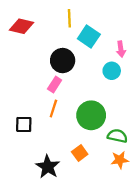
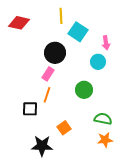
green circle: (91, 115) -> (84, 90), moved, size x0.7
black square: (24, 124) -> (30, 109), moved
orange square: (80, 153) -> (64, 128), moved
black star: (48, 167) -> (42, 146), turned -30

